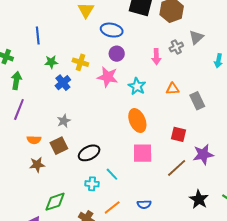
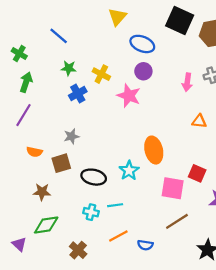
blue line: (38, 35) -> (59, 36), turned -54
cyan star: (137, 86) -> (129, 171), moved
black ellipse: (89, 153) -> (94, 177), turned 30
pink square: (143, 153) -> (173, 188), moved
brown star: (37, 165) -> (42, 192), moved
brown line: (177, 168) -> (177, 221), moved
cyan line: (112, 174) -> (115, 205), turned -64
orange line: (112, 207) -> (118, 236), moved

